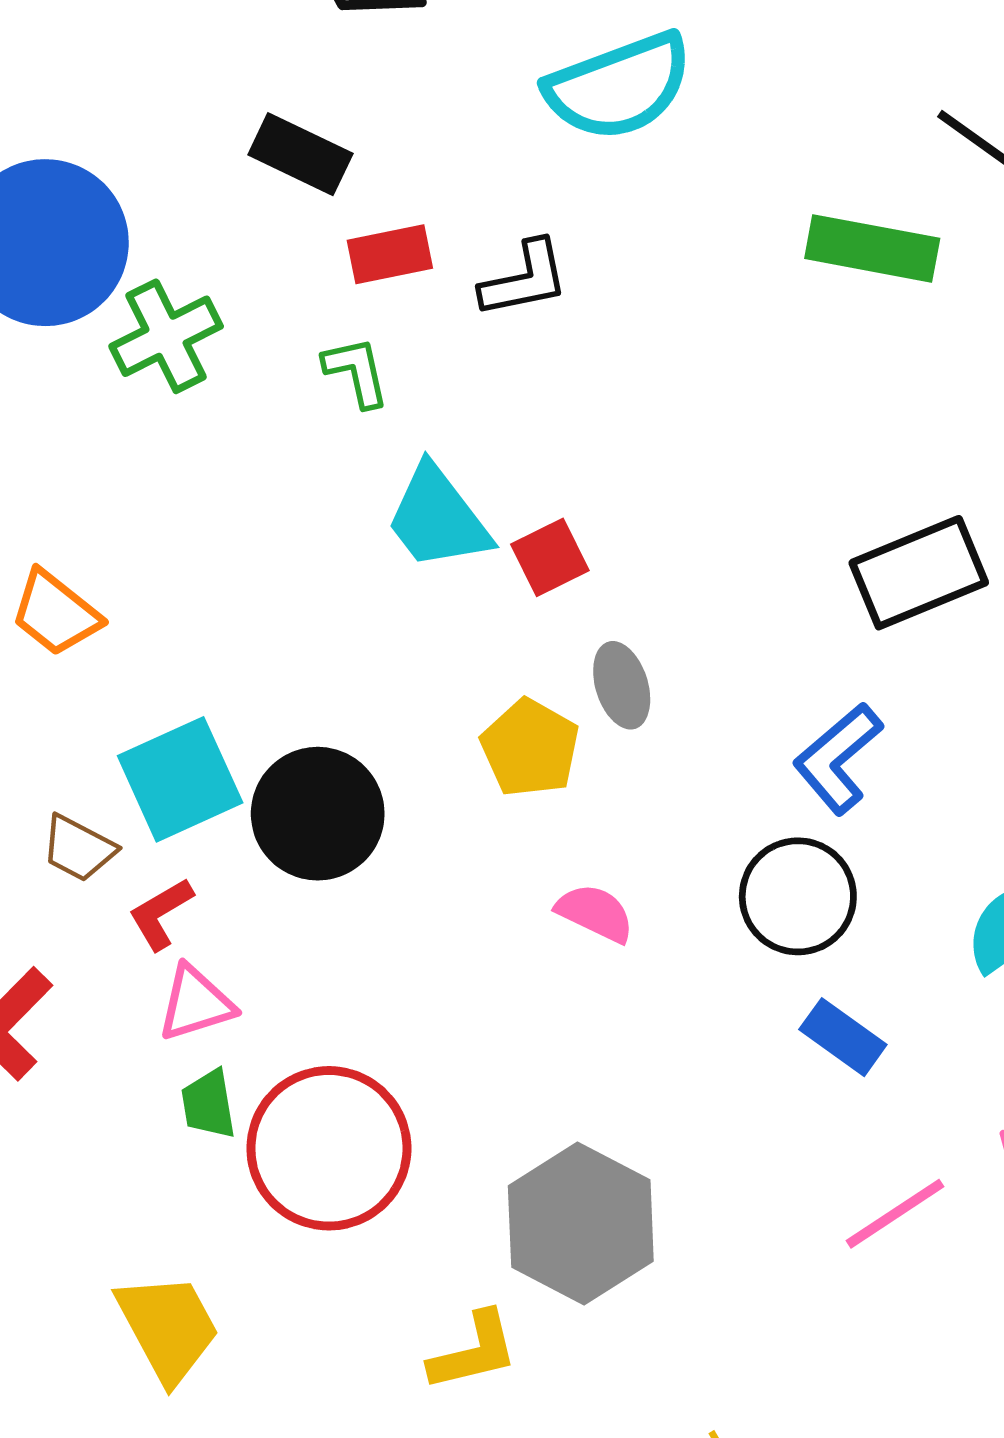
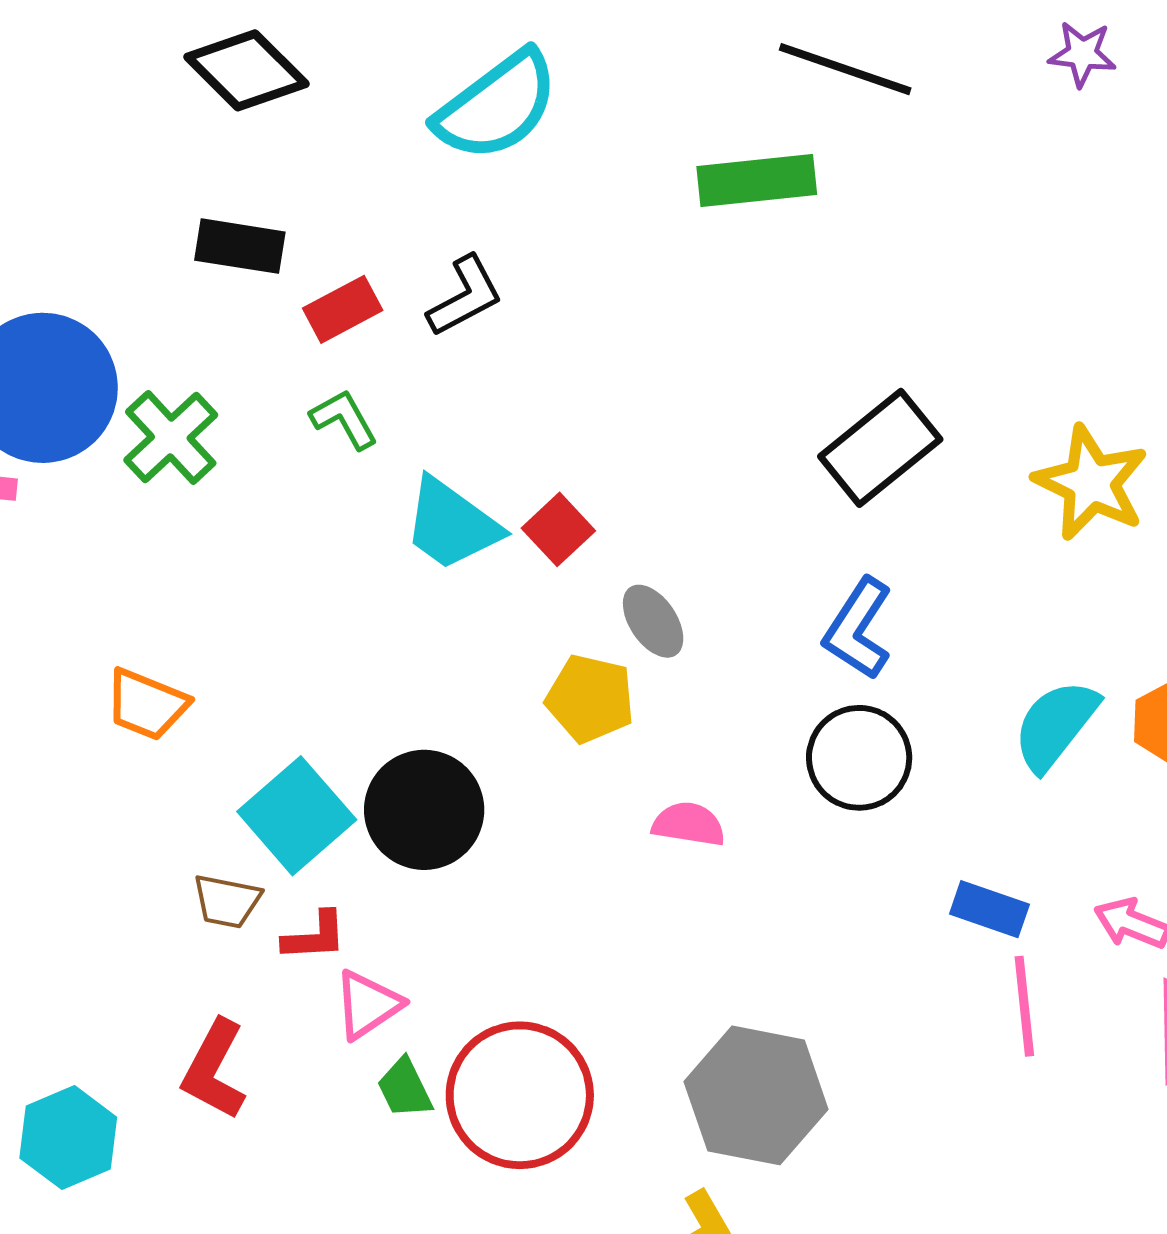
red L-shape: (161, 914) -> (315, 936), turned -136
blue rectangle: (843, 1037) -> (989, 909), moved
pink line: (895, 1214) -> (1024, 1006), turned -46

